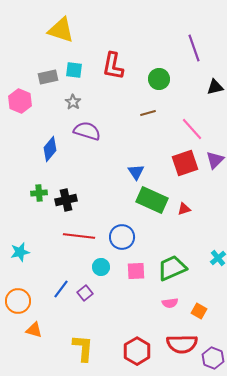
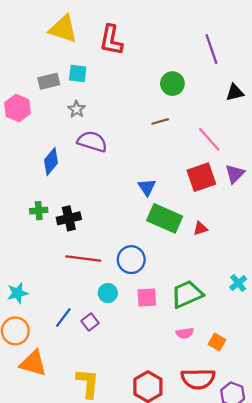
red L-shape: (113, 66) -> (111, 40), moved
cyan star: (20, 252) -> (18, 293), moved
orange triangle: (34, 330) -> (33, 363), size x1.5

